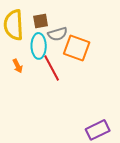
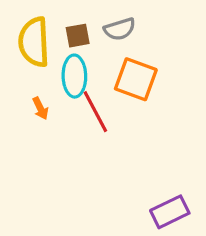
gray semicircle: (58, 34) -> (120, 29), moved

